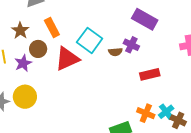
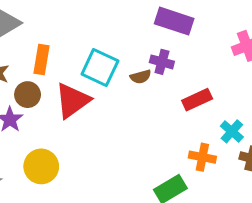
orange rectangle: (52, 28) -> (42, 60), turned 48
yellow circle: (25, 97) -> (41, 166), moved
cyan cross: (166, 112) -> (232, 131), moved

